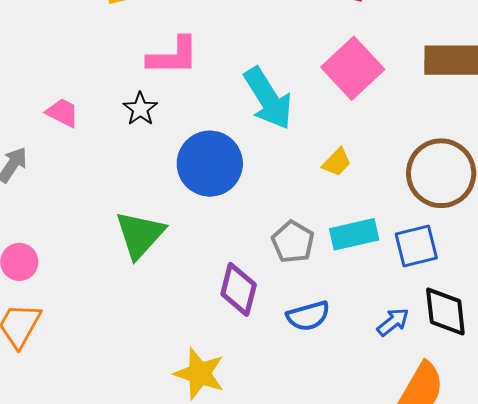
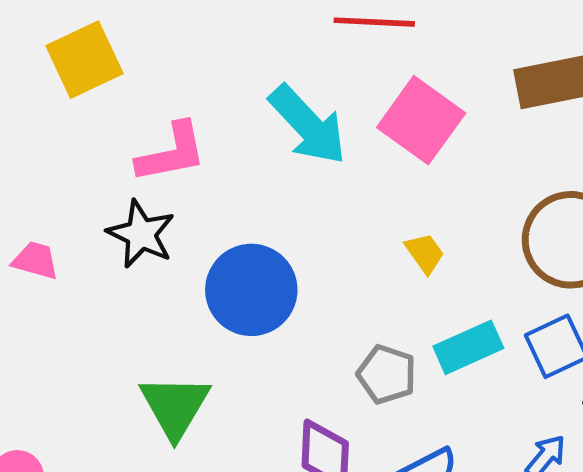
cyan arrow: (268, 98) -> (308, 125), moved
black star: (140, 109) -> (141, 234), size x1.4
yellow trapezoid: (337, 162) -> (425, 253), turned -68

